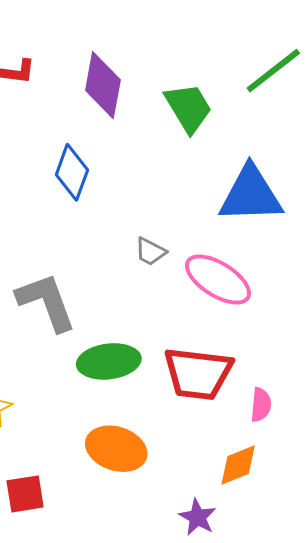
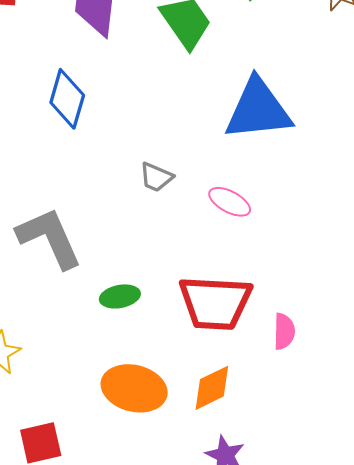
pink ellipse: (218, 280) -> (230, 202), size x0.6
green ellipse: (109, 361) -> (120, 296), size x0.6
orange diamond: (238, 465) -> (212, 388), moved

